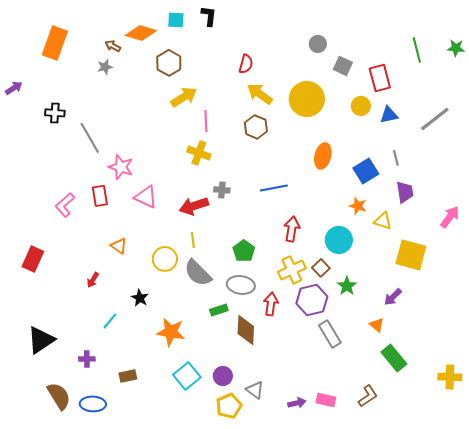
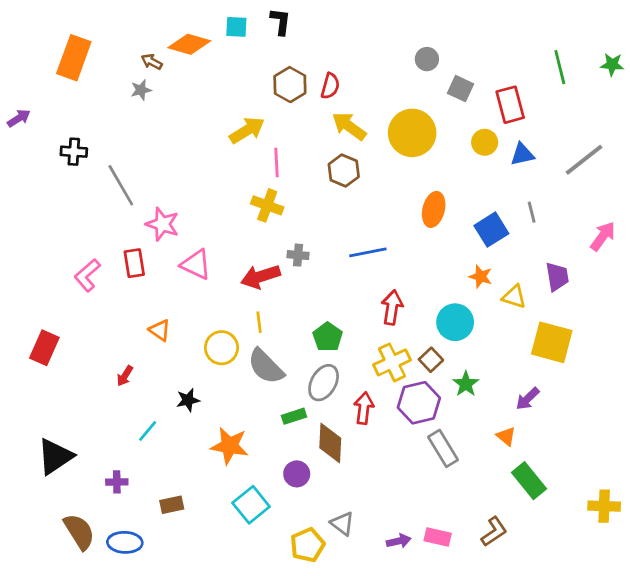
brown hexagon: (169, 63) -> (290, 85), moved
purple trapezoid: (405, 192) -> (557, 277), moved
pink arrow: (450, 217) -> (603, 236), moved
gray ellipse: (241, 285) -> (324, 383), turned -68
black star: (140, 298) -> (188, 400), turned 30
purple circle: (223, 376) -> (297, 474), moved

